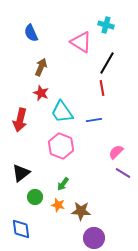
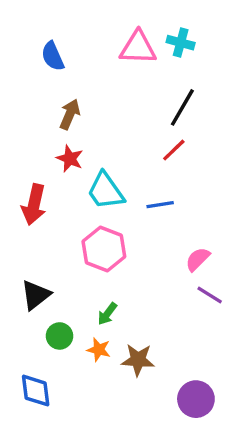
pink triangle: (81, 42) -> (138, 48), moved, turned -30
red line: (102, 88) -> (174, 150), turned 56
purple circle: (94, 238) -> (196, 399), moved

